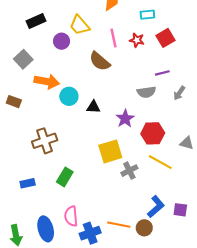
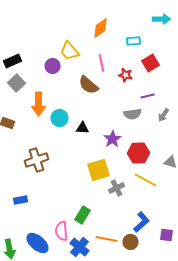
black rectangle: (36, 21) -> (12, 61), moved
red star: (137, 40) -> (126, 75), moved
orange arrow: (47, 81) -> (38, 104), turned 80
green rectangle: (65, 177) -> (82, 215), moved
purple square: (180, 210) -> (166, 235), moved
blue ellipse: (46, 229) -> (38, 243), turned -35
blue cross: (90, 233) -> (80, 247), turned -30

